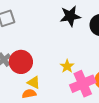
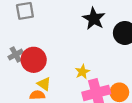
black star: (70, 16) -> (94, 19), turned 30

